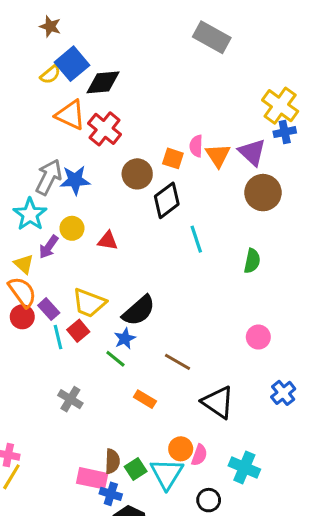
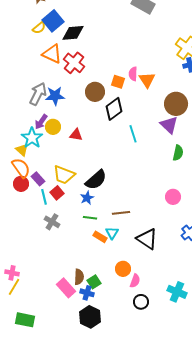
purple triangle: (252, 152) -> (169, 125), moved
cyan star: (30, 214) -> (32, 138), moved
purple arrow: (49, 247) -> (41, 122), moved
green semicircle: (252, 261) -> (178, 153), moved
green line: (115, 359) -> (90, 218), moved, turned -32
brown line: (178, 362) -> (121, 213), turned -36
gray cross: (70, 399) -> (52, 222), moved
pink semicircle: (199, 455) -> (135, 281), moved
cyan cross: (244, 467) -> (177, 292), moved
cyan triangle: (167, 474) -> (112, 233), moved, size x0.6
pink rectangle: (92, 478) -> (66, 288), turned 36
blue cross: (111, 494) -> (87, 293), moved

